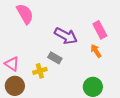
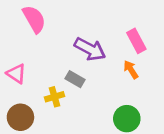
pink triangle: (12, 64) -> (16, 74), moved

